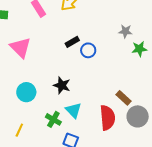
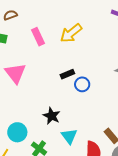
cyan circle: (26, 92) -> (17, 132), moved
cyan triangle: (74, 110) -> (69, 136), moved

